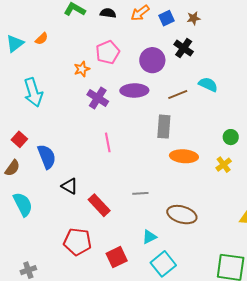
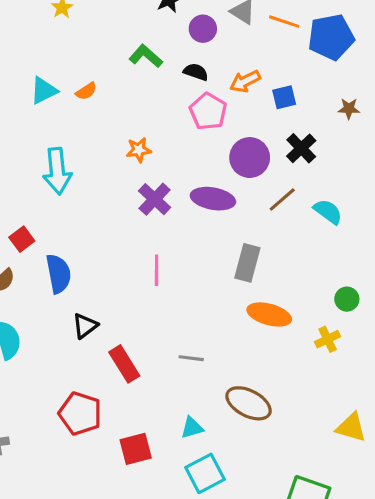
brown star: (194, 18) -> (349, 109), moved
pink pentagon: (108, 52) -> (208, 111), moved, turned -30
brown line: (178, 95) -> (282, 199), moved, turned -30
black triangle: (70, 186) -> (85, 326), turned 42

